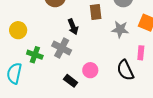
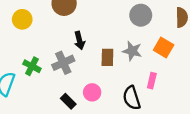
brown rectangle: (96, 12) -> (107, 57), moved
yellow circle: (18, 30) -> (22, 19), moved
gray cross: (62, 48) -> (63, 63), turned 30

